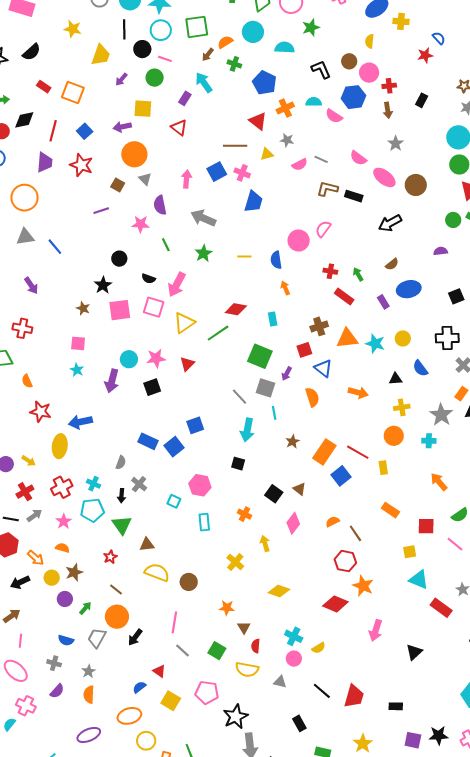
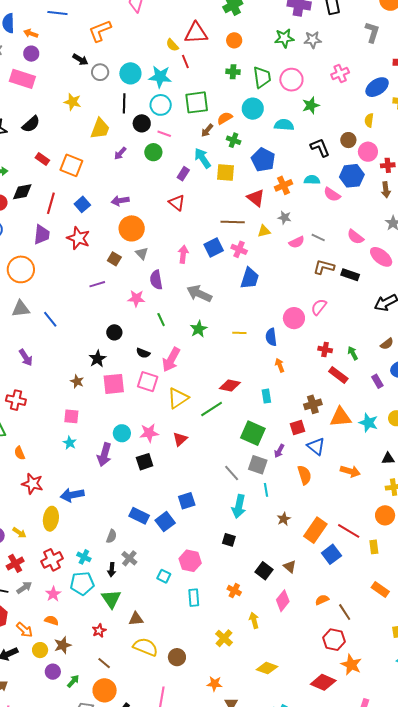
yellow square: (143, 109) -> (225, 172), moved

